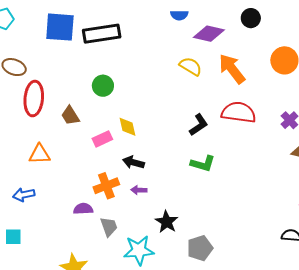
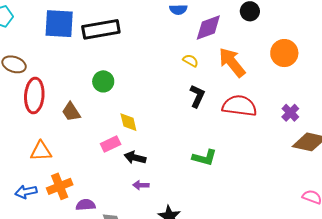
purple diamond: (209, 34) -> (208, 28), turned -32
yellow semicircle: (191, 66) -> (191, 61), size x0.7
black L-shape: (199, 125) -> (197, 96), moved, turned -30
pink rectangle: (102, 139) -> (111, 144), moved
orange cross: (106, 186) -> (60, 186), moved

